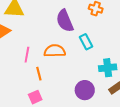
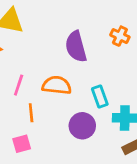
cyan rectangle: (86, 42) -> (100, 97), moved
purple circle: (85, 90) -> (82, 126), moved

